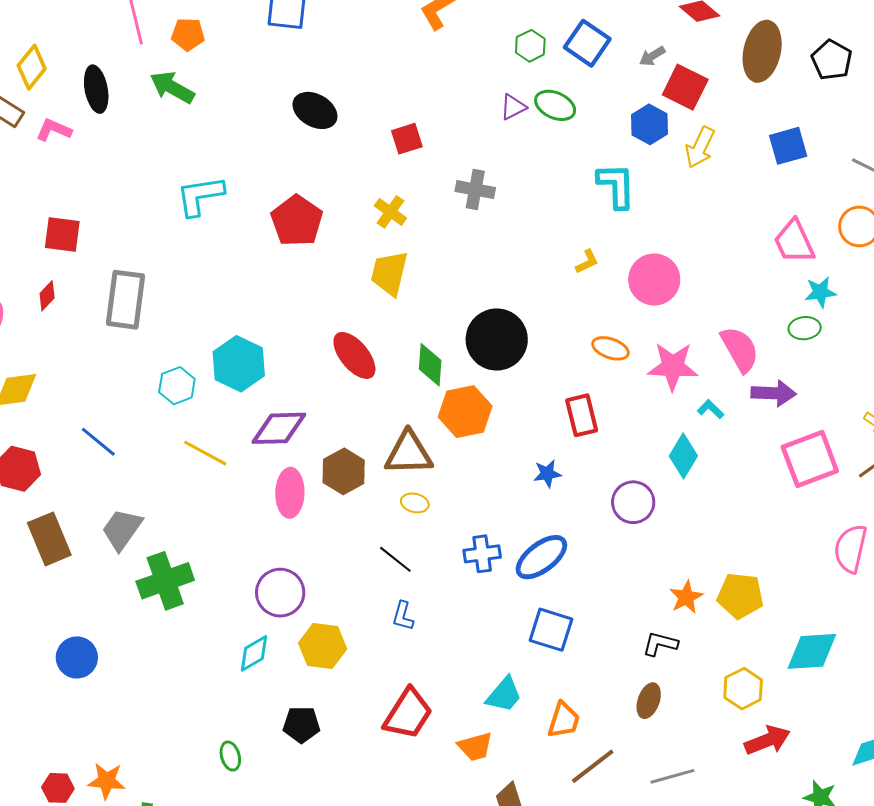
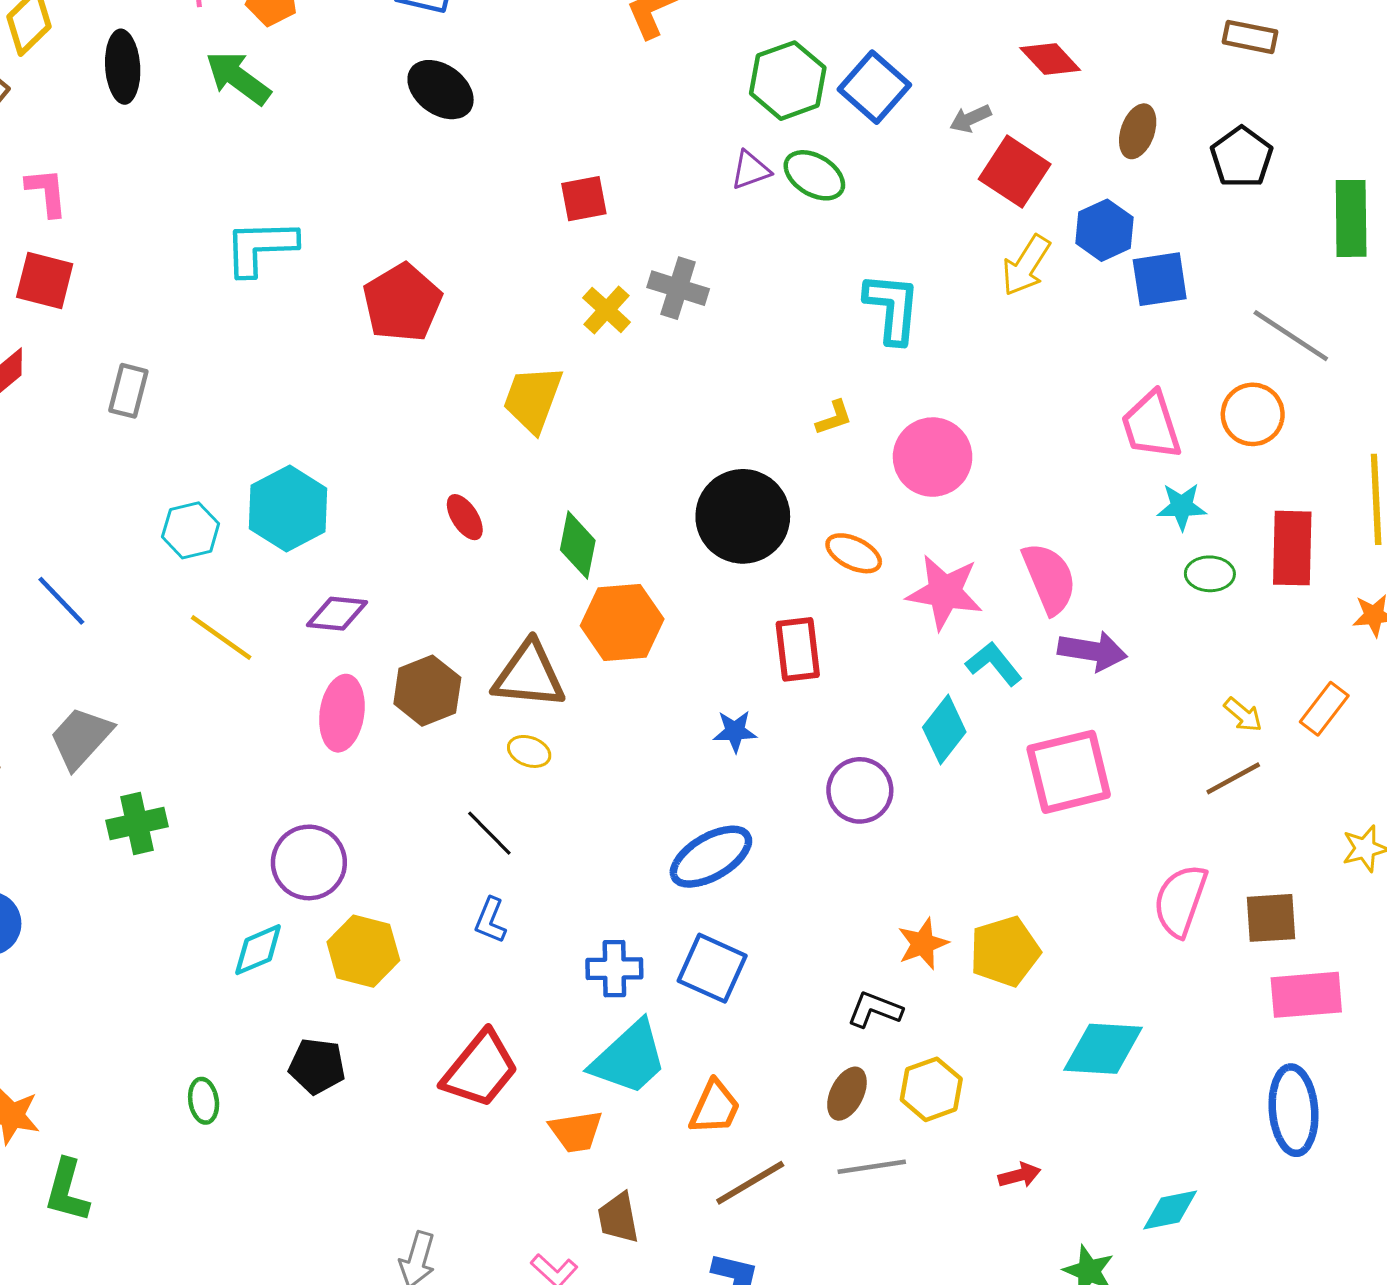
green hexagon: (530, 46) -> (788, 81), size x1.6
brown ellipse: (762, 51) -> (1138, 131), size x0.6
black ellipse: (315, 110) -> (441, 90), moved
blue hexagon: (649, 124) -> (1104, 230), moved
pink L-shape: (54, 130) -> (47, 192), moved, turned 54
yellow cross: (390, 212) -> (607, 310), moved
gray rectangle: (125, 300) -> (128, 391), size x0.6
green ellipse: (805, 328) -> (1210, 574), moved
black circle: (497, 339) -> (743, 516), moved
red ellipse: (354, 355) -> (465, 517), size x0.6
cyan L-shape: (710, 409) -> (994, 664), size x1.4
purple diamond: (279, 428) -> (337, 614), size x0.7
pink square: (810, 459) -> (1069, 772), moved
blue cross: (482, 554) -> (614, 969), moved
green cross: (165, 581) -> (137, 824), size x0.7
yellow pentagon: (740, 596) -> (1005, 951), turned -30
yellow hexagon: (743, 689) -> (931, 1089), moved
cyan trapezoid: (504, 695) -> (629, 1058), size x1.4
red arrow: (767, 740) -> (1019, 1175), size x0.6
gray line: (672, 776) -> (872, 1167), moved

